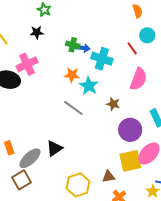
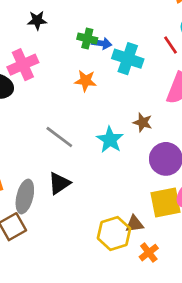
cyan star: (89, 86) -> (110, 140), moved
gray line: (73, 108) -> (59, 137), moved
gray ellipse: (30, 158) -> (25, 197), turned -35
yellow hexagon: (78, 185) -> (114, 233), moved

